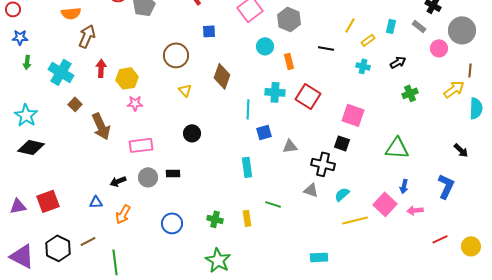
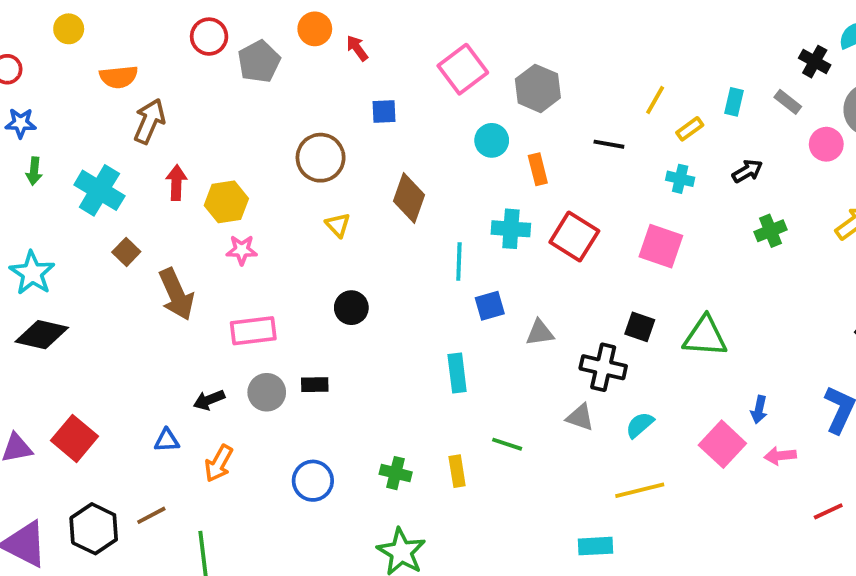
pink square: (353, 115) -> (661, 246), moved
green triangle: (397, 148) -> (705, 336), moved
red square: (48, 201) -> (74, 438), turned -30
yellow line: (355, 220) -> (640, 490), moved

